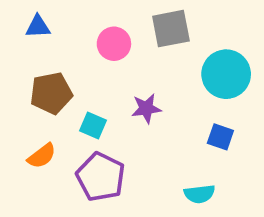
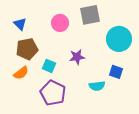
blue triangle: (38, 27) -> (20, 24), moved, turned 48
orange semicircle: (42, 156) -> (21, 73), moved
cyan semicircle: (200, 194) -> (97, 86), moved

